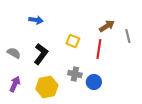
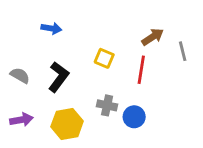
purple arrow: (15, 84) -> (21, 120), turned 56

